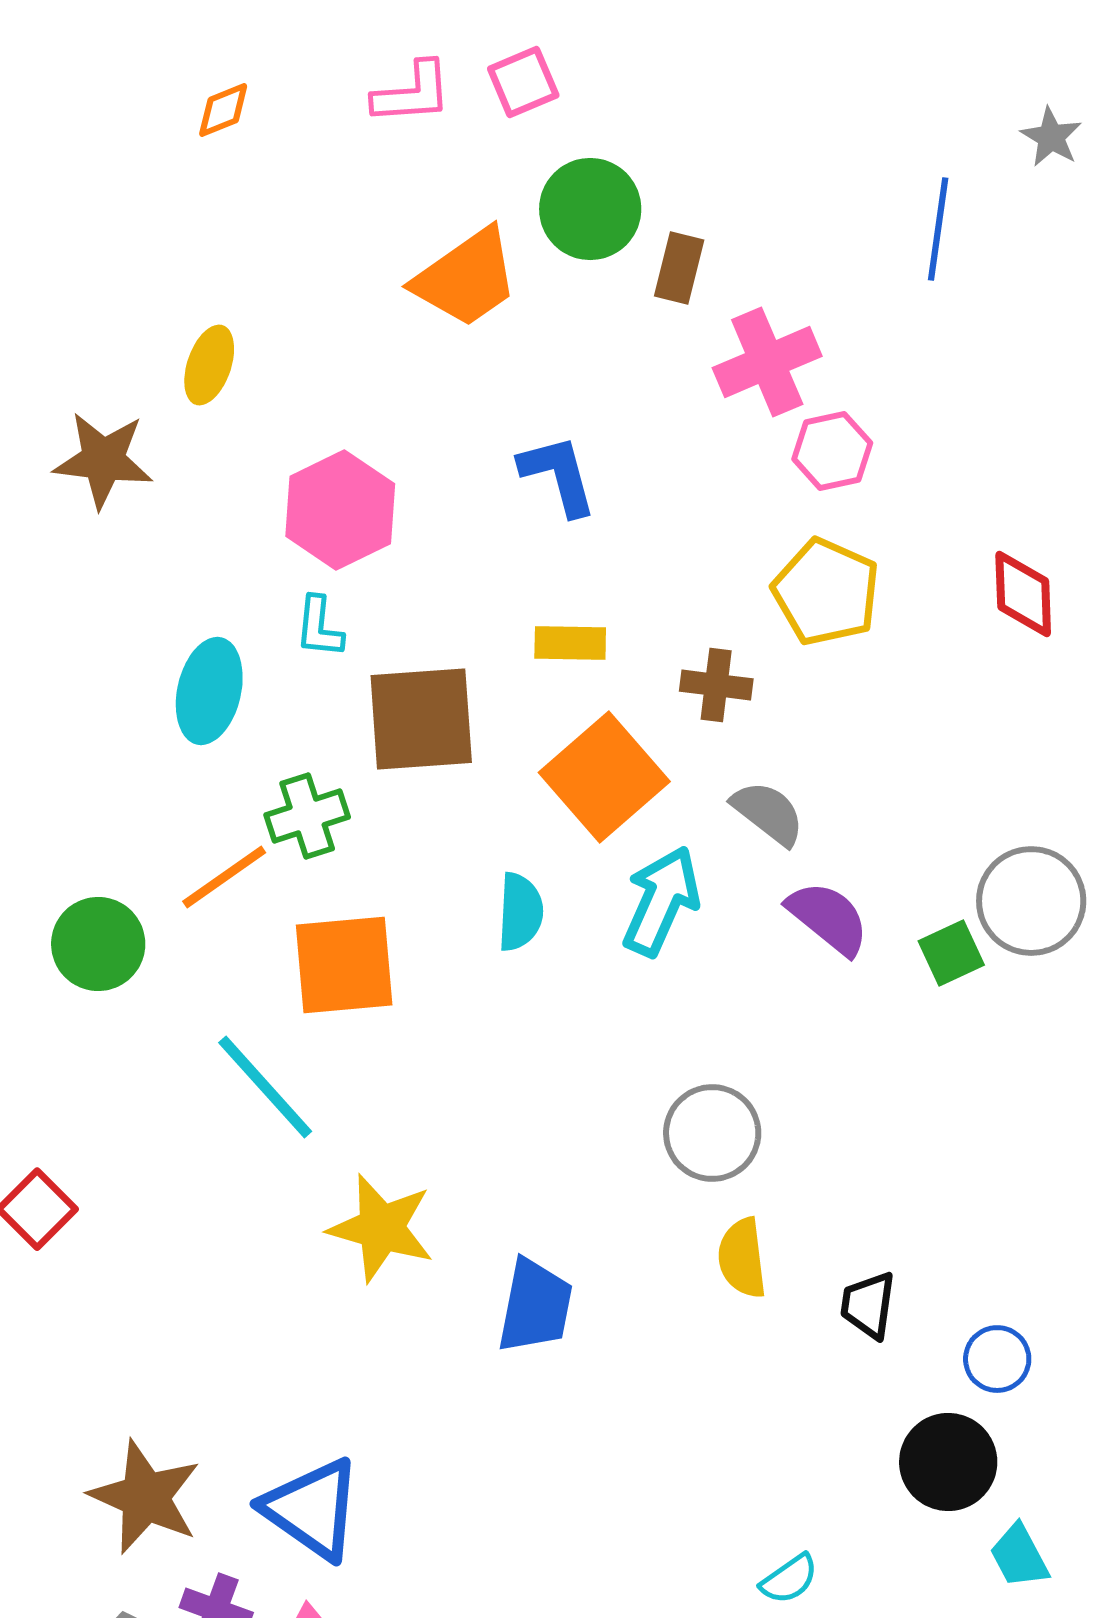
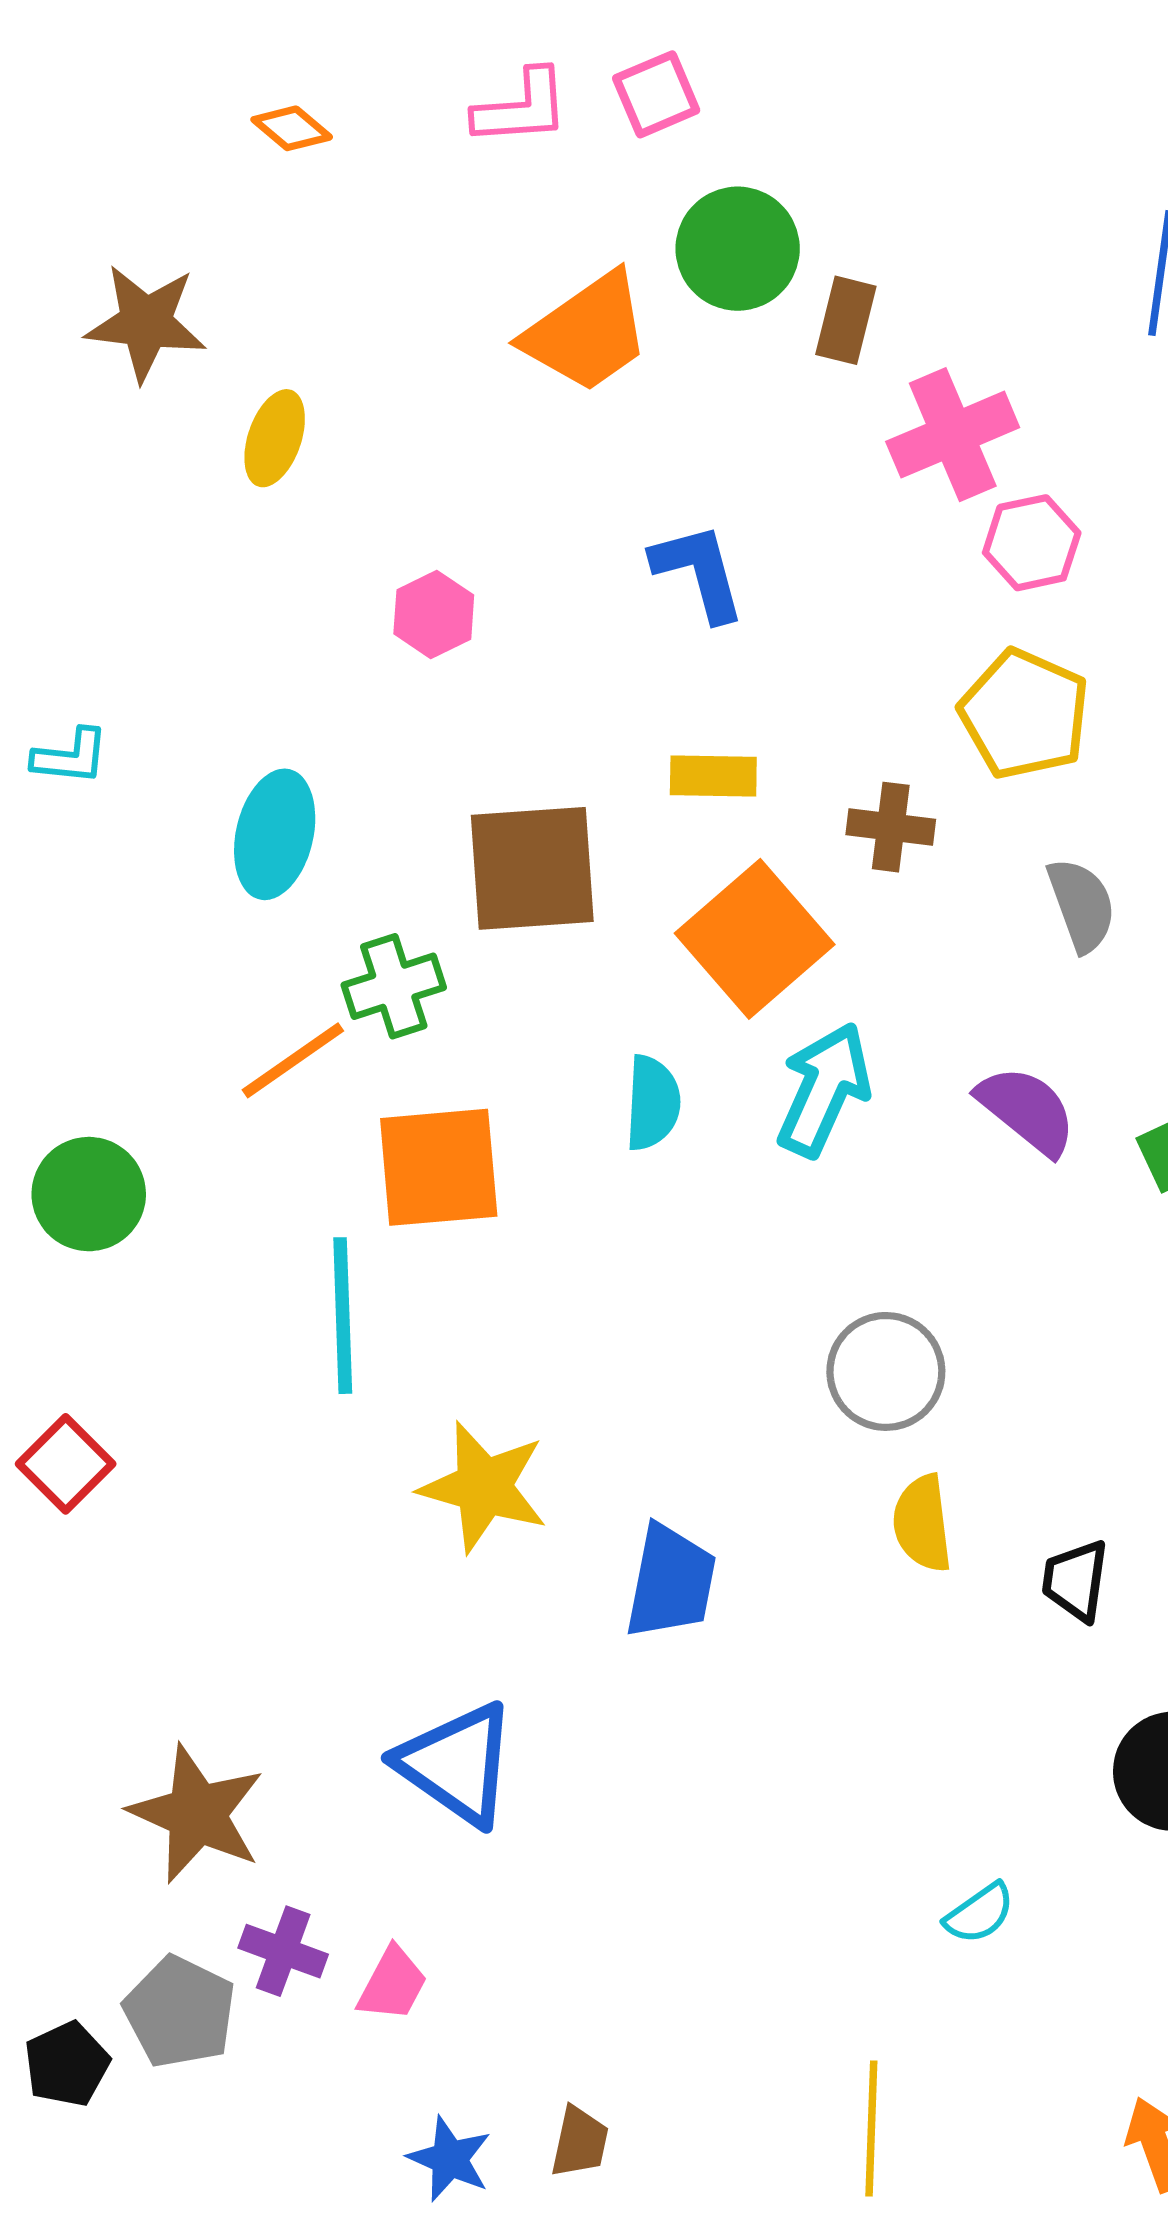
orange diamond: (223, 110) -> (292, 128), turned 62
brown star: (103, 460) -> (146, 323), moved
pink hexagon: (340, 510) -> (434, 614), size x0.6
cyan L-shape: (319, 627) -> (70, 757), moved, turned -90
gray semicircle: (768, 813) -> (1082, 905), moved, turned 32
green circle: (98, 944) -> (89, 1194), moved
cyan line: (265, 1087) -> (343, 1316), turned 40
blue triangle: (312, 1509) -> (457, 1764), moved

